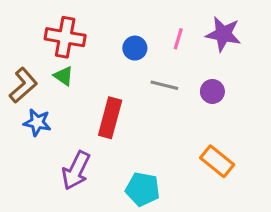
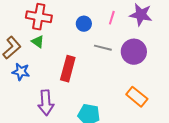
purple circle: (212, 91) -> (134, 52), size x1.6
purple arrow: (76, 171) -> (46, 103), turned -30

